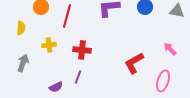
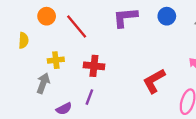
red line: (67, 16) -> (77, 27), turned -55
gray arrow: (23, 63) -> (43, 83), moved

